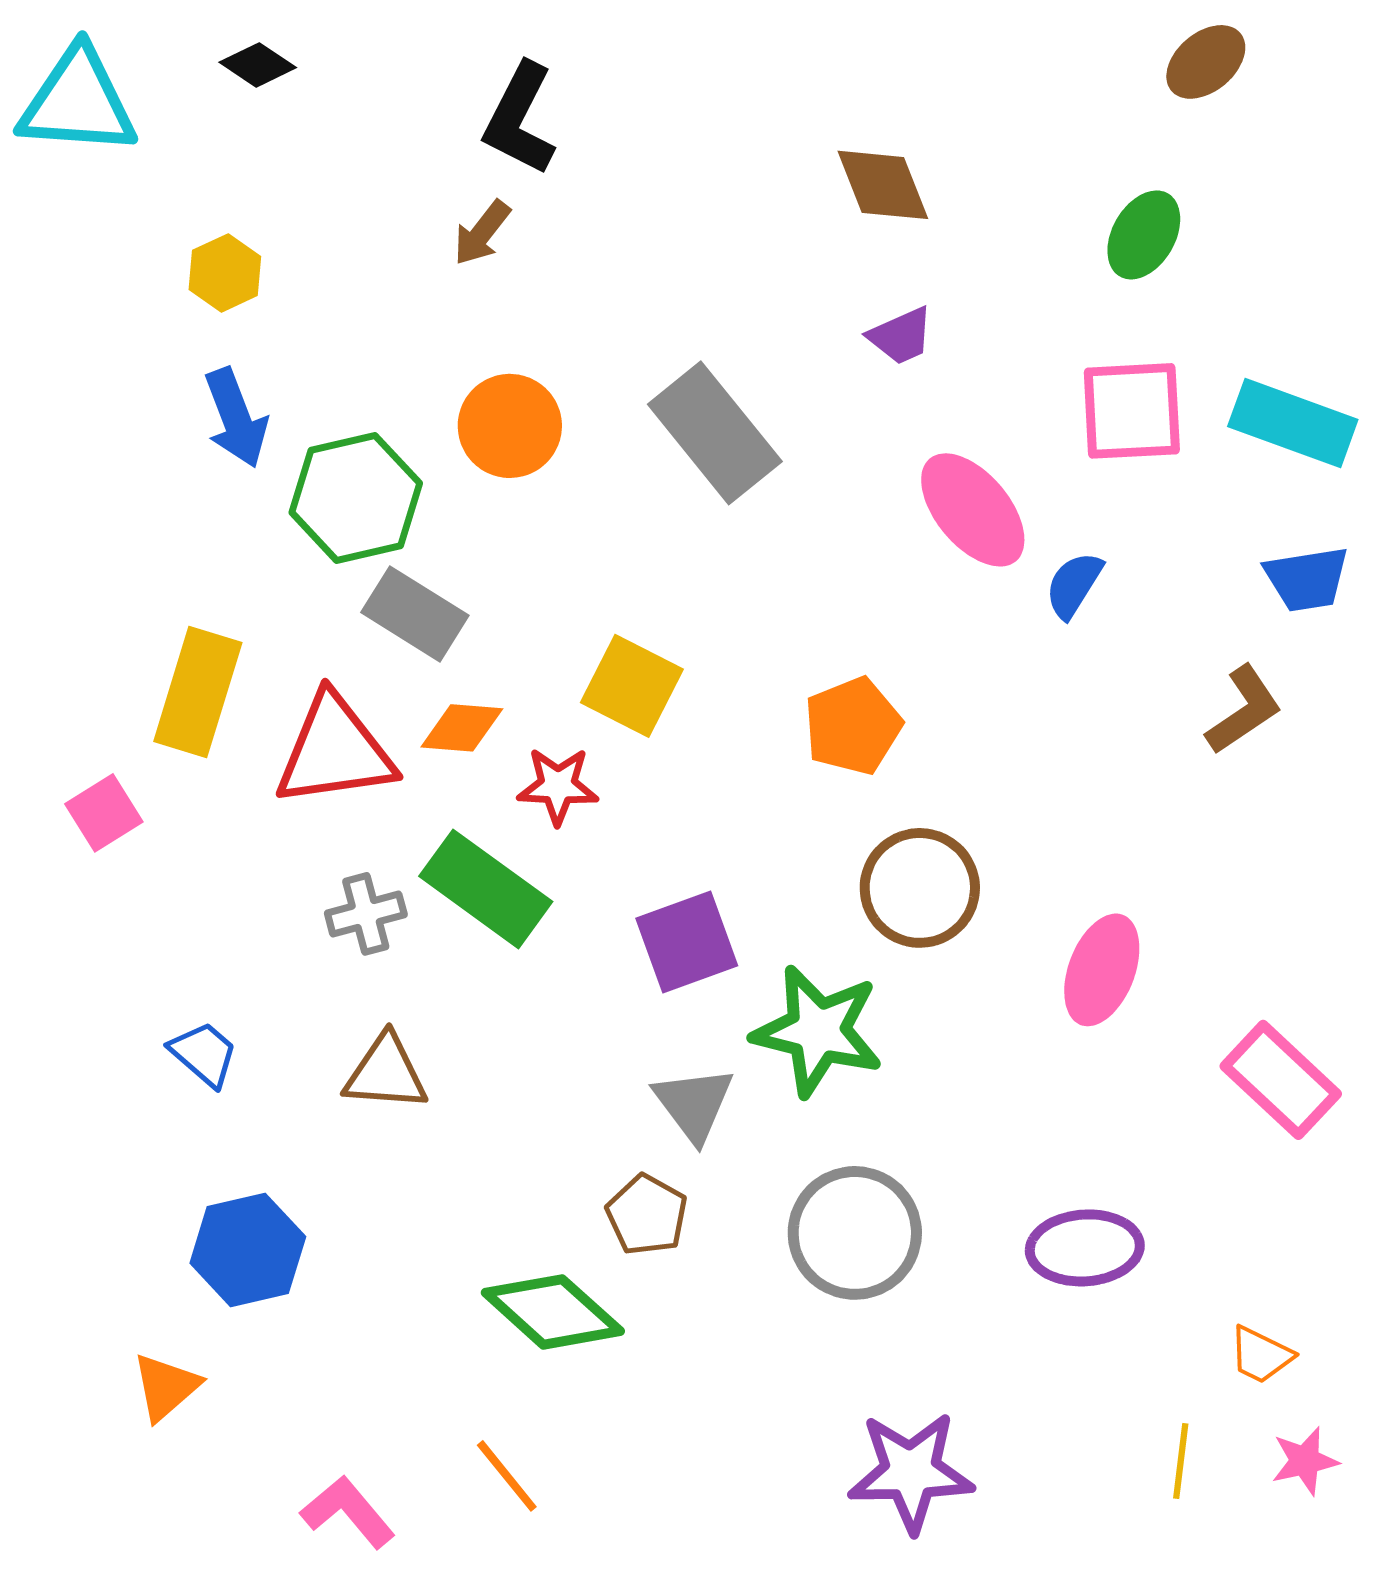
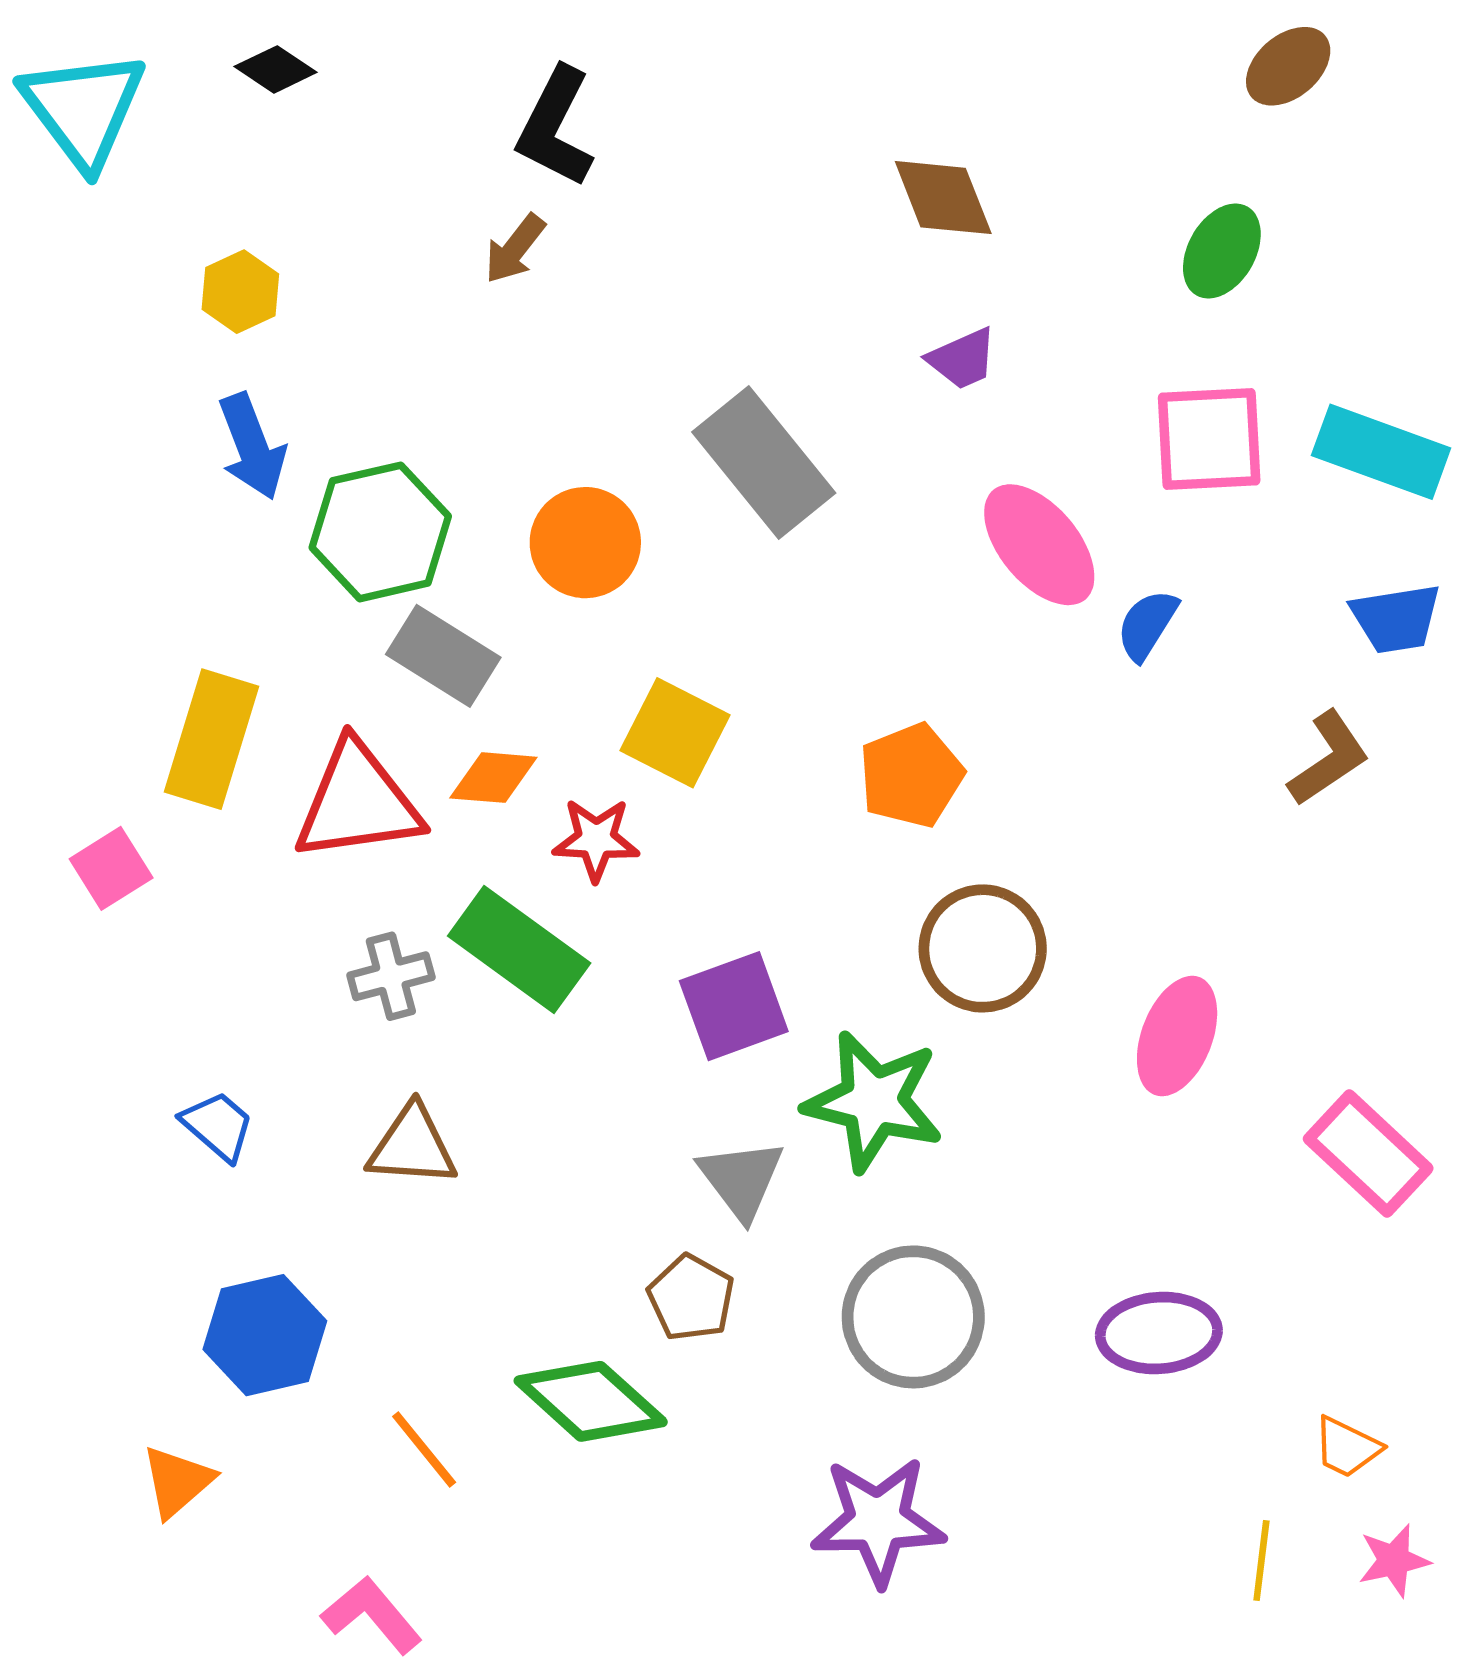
cyan triangle: (78, 102) -> (83, 109), turned 49
orange circle: (510, 426) -> (585, 543), moved
purple star: (911, 1472) -> (878, 1521), moved
orange line: (507, 1476) -> (424, 1449), moved

